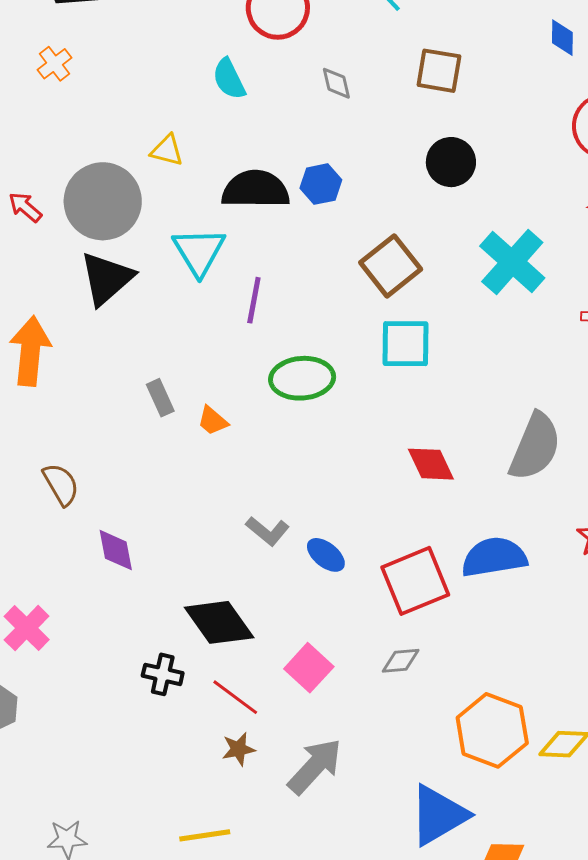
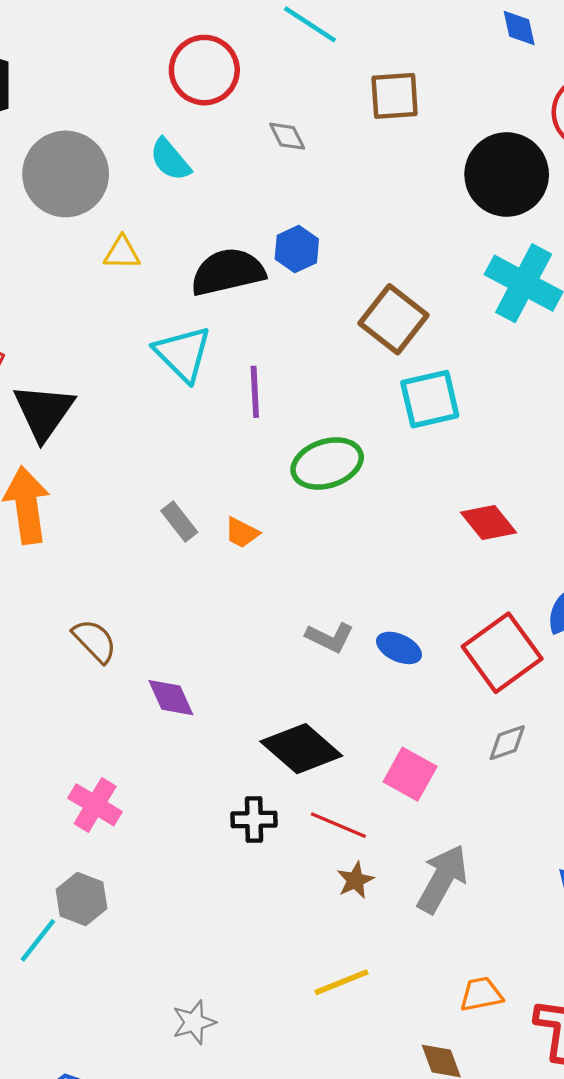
black circle: (451, 162) -> (507, 174), moved, size x1.5
gray circle: (103, 201) -> (66, 174), moved
black triangle: (107, 278) -> (44, 412), moved

